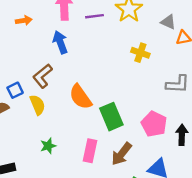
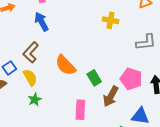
green rectangle: (111, 117) -> (94, 78), size x0.7
green star: (48, 146) -> (35, 100), moved
brown arrow: (122, 154) -> (111, 96), moved

